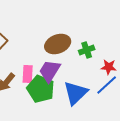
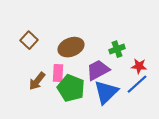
brown ellipse: (58, 44) -> (71, 47), moved
purple trapezoid: (50, 71) -> (98, 70), moved, turned 30

